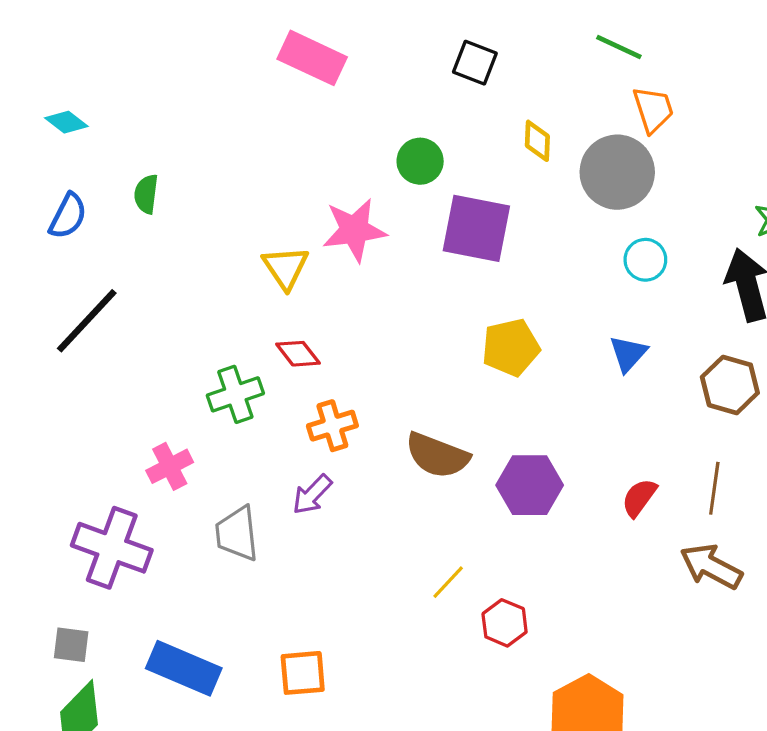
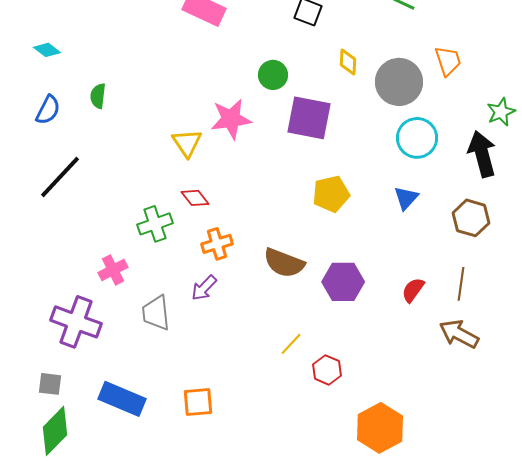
orange trapezoid: (653, 110) -> (448, 61), moved
cyan circle: (645, 260) -> (417, 138), size x1.5

